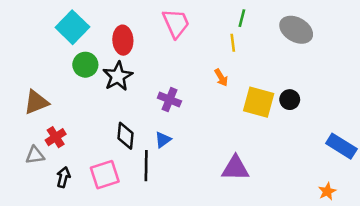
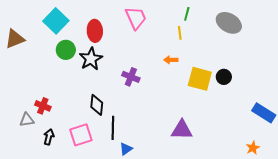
orange arrow: (221, 78) -> (171, 60), turned 120
brown triangle: (36, 102) -> (15, 39), moved
red cross: (56, 137) -> (43, 106), turned -35
blue triangle: (163, 140) -> (126, 149), moved

